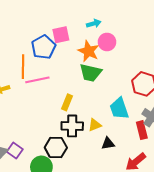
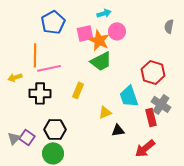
pink square: (61, 35) -> (85, 33), moved
blue pentagon: (43, 47) -> (53, 22), moved
green trapezoid: (91, 73) -> (101, 61), turned -40
black cross: (72, 126) -> (40, 93), moved
black hexagon: (56, 147) -> (55, 129), moved

